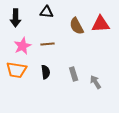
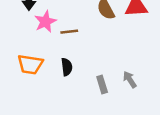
pink star: (23, 46) -> (45, 22), moved
gray rectangle: (74, 74) -> (102, 85), moved

